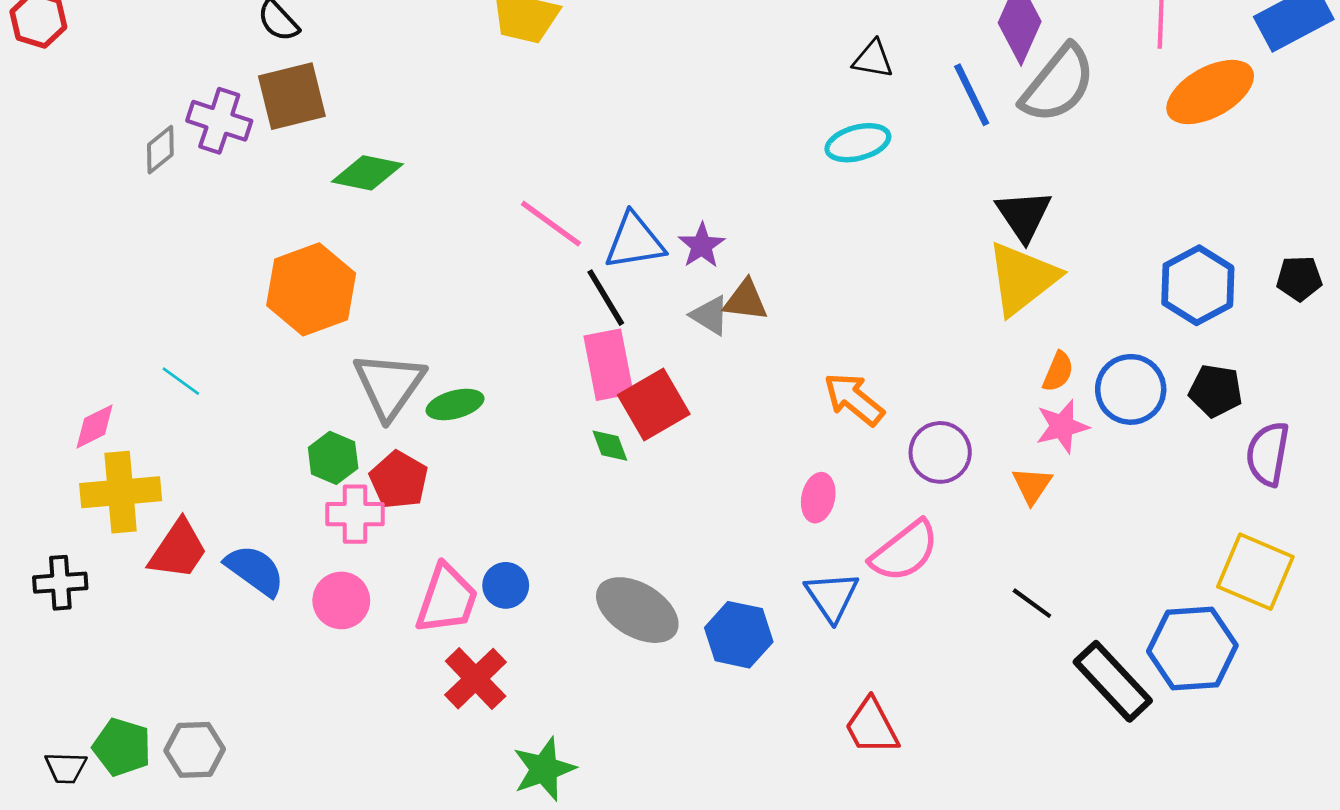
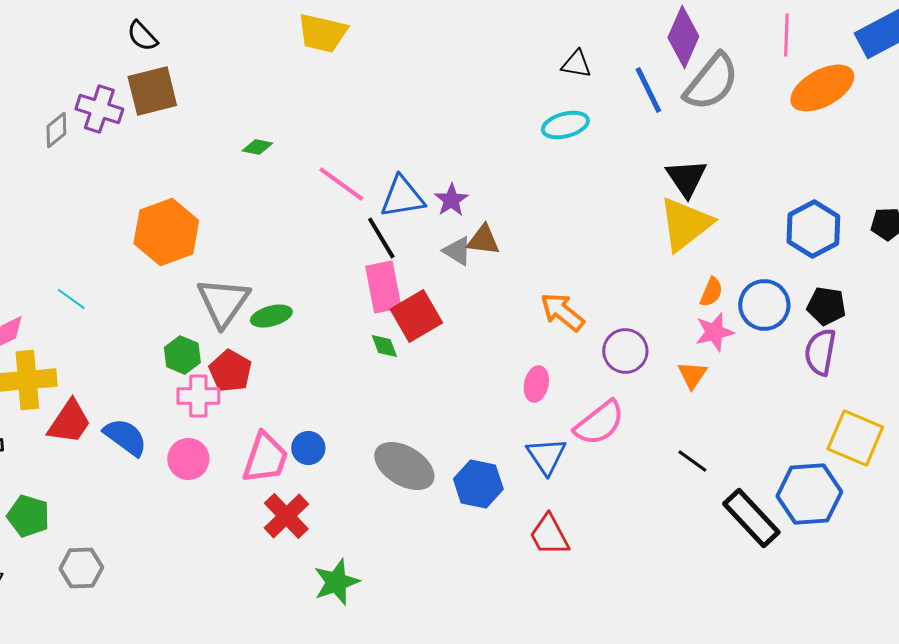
green diamond: (367, 173) -> (257, 147), moved, size x0.6
purple semicircle: (1268, 454) -> (820, 352), moved
red trapezoid: (872, 727) -> (549, 535), moved
green pentagon: (122, 747) -> (28, 516), moved

